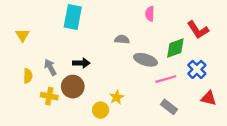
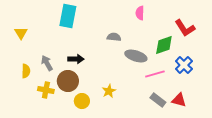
red triangle: (209, 98) -> (179, 100), moved
yellow circle: (101, 110) -> (82, 101), moved

